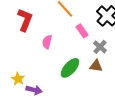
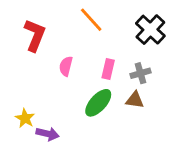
pink rectangle: (82, 31) -> (108, 69), moved, turned 48
gray cross: (100, 47) -> (140, 73), turned 32

